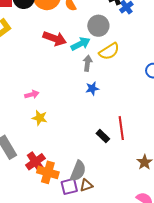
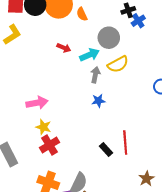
red arrow: (55, 39) -> (64, 48), size x0.6
pink arrow: (32, 94) -> (37, 103), size x1.5
red cross: (35, 162) -> (49, 145), moved

